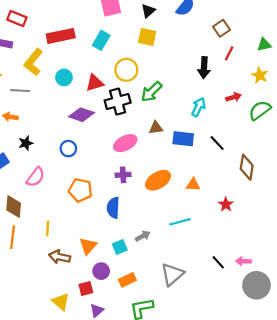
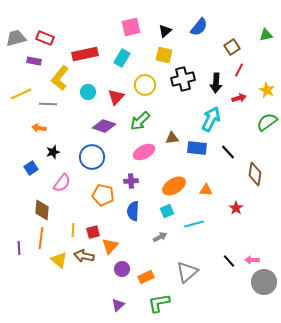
green triangle: (264, 45) -> (266, 35), moved
red triangle: (95, 83) -> (116, 97), turned -30
green arrow: (151, 92) -> (140, 121), moved
red arrow: (234, 97) -> (239, 98), moved
black cross: (118, 102) -> (183, 79), moved
cyan arrow: (199, 107) -> (211, 119), size x1.4
blue circle: (68, 149) -> (92, 157), size x1.6
purple cross: (123, 175) -> (131, 181), moved
cyan square: (120, 247) -> (167, 211), moved
red square: (86, 289) -> (93, 232), moved
yellow triangle: (61, 302) -> (59, 260), moved

